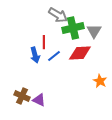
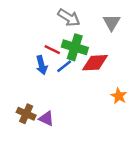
green cross: (73, 28) -> (75, 47), moved, turned 30
gray triangle: (94, 31) -> (112, 22), moved
red line: (44, 42) -> (52, 50), turned -64

